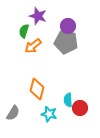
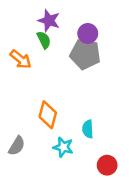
green semicircle: (24, 31) -> (44, 40), moved, turned 136
orange arrow: (33, 46) -> (21, 59), moved, turned -102
red circle: (80, 108) -> (107, 165), moved

